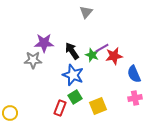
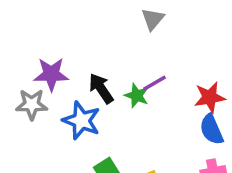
gray triangle: (86, 12) -> (153, 19), moved
red star: (114, 56) -> (210, 97), moved
blue star: (73, 75) -> (82, 120), moved

